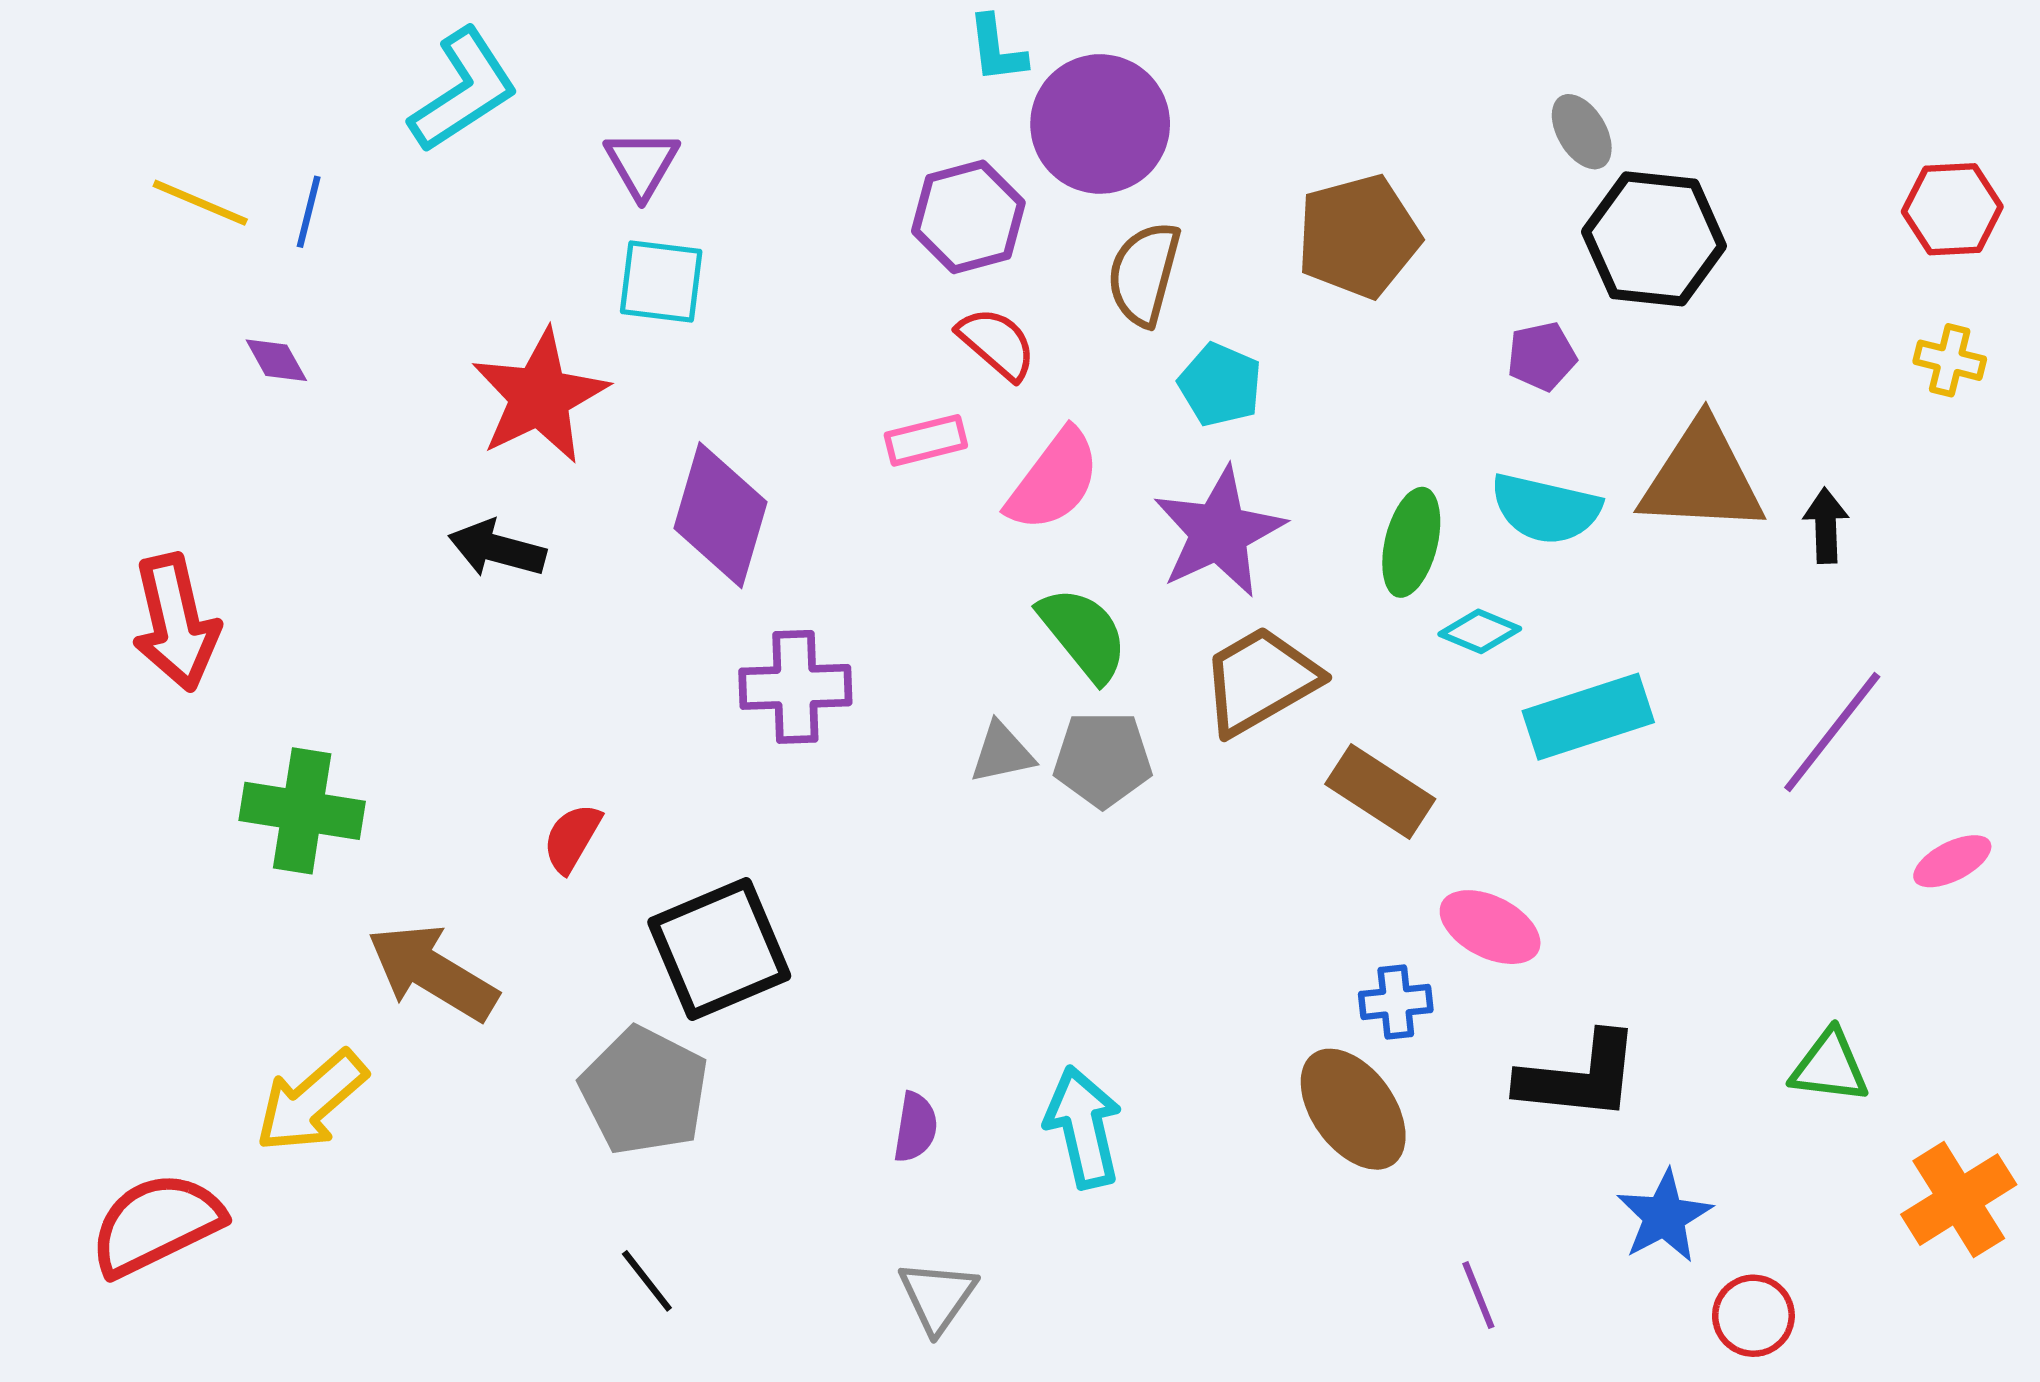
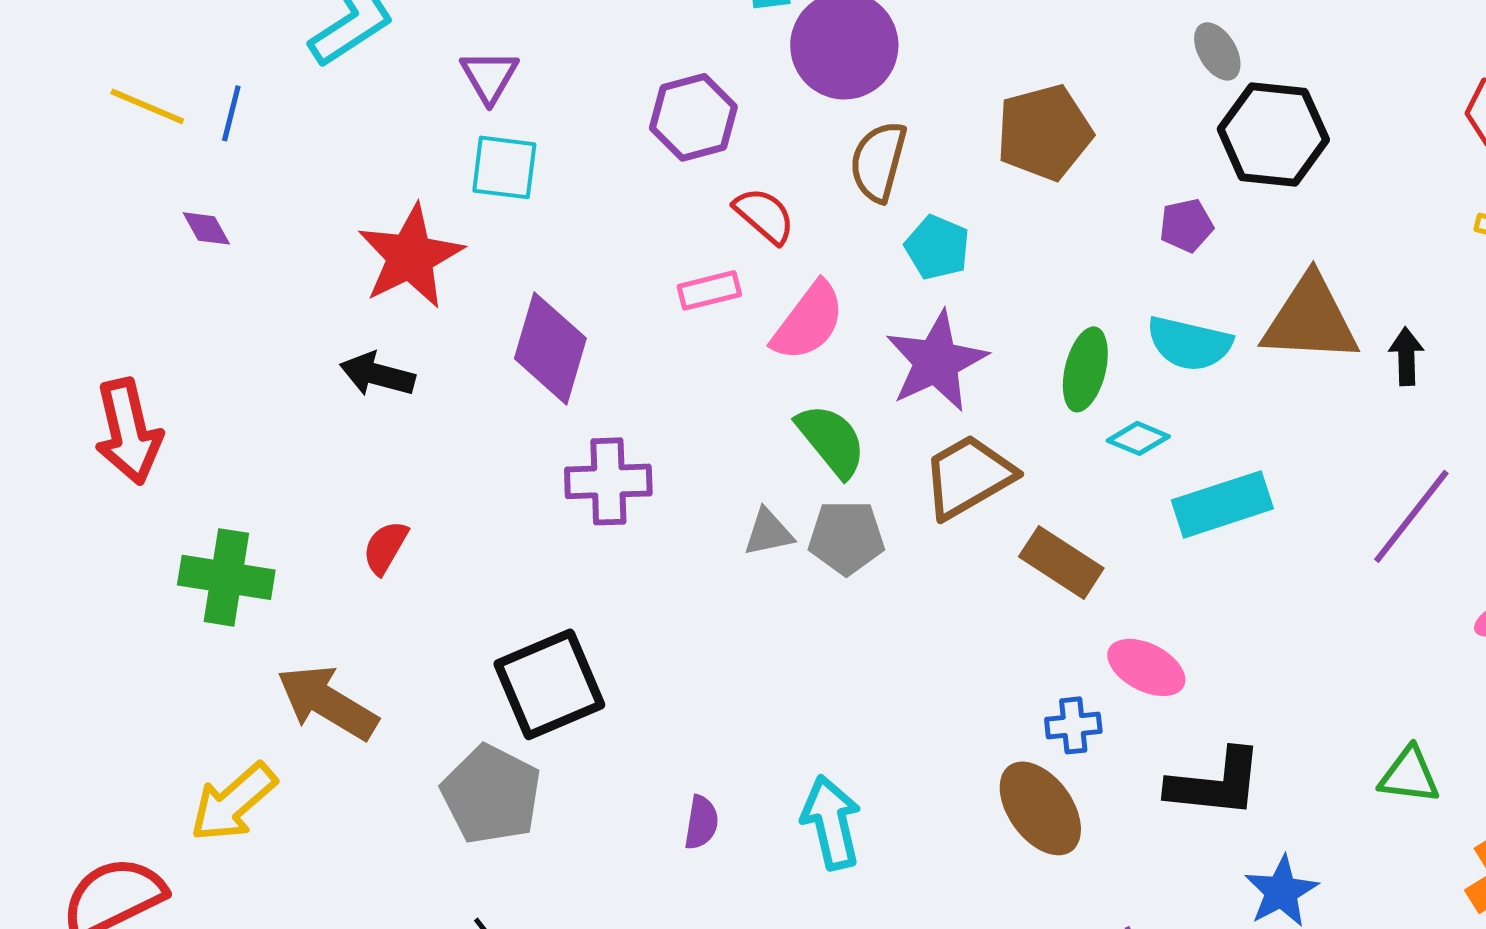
purple hexagon: (968, 217) -> (693, 117), moved
red semicircle: (572, 838) -> (385, 547), moved

